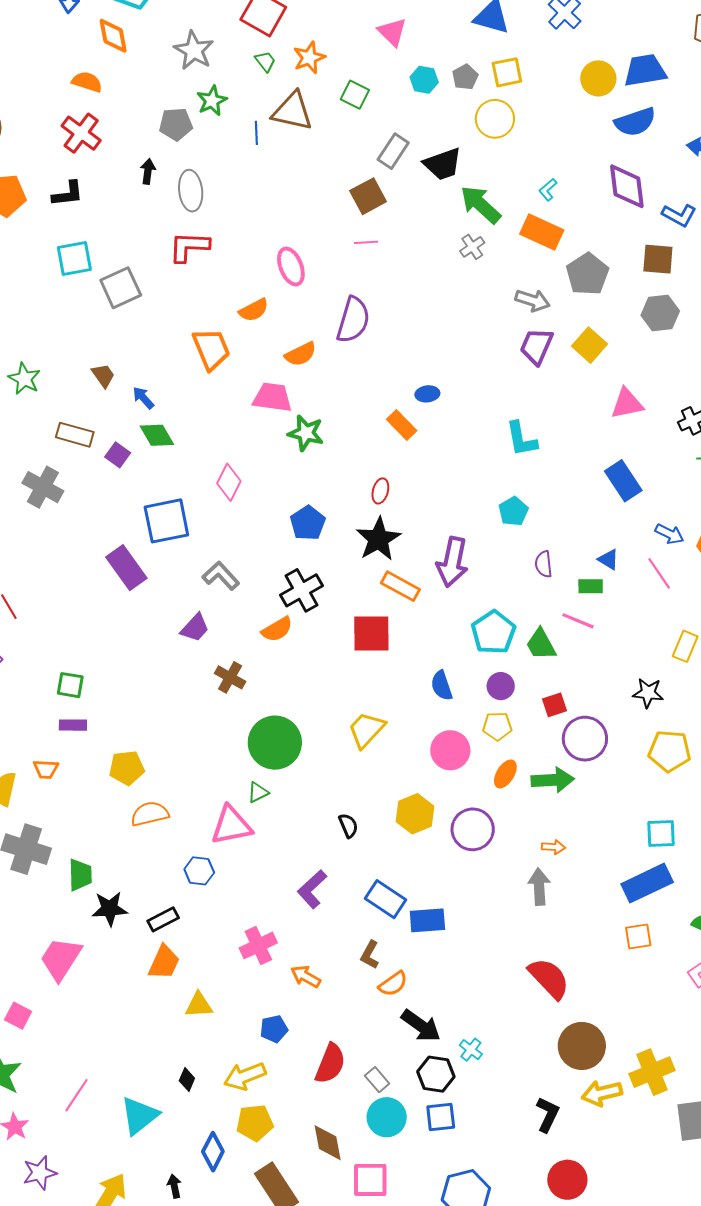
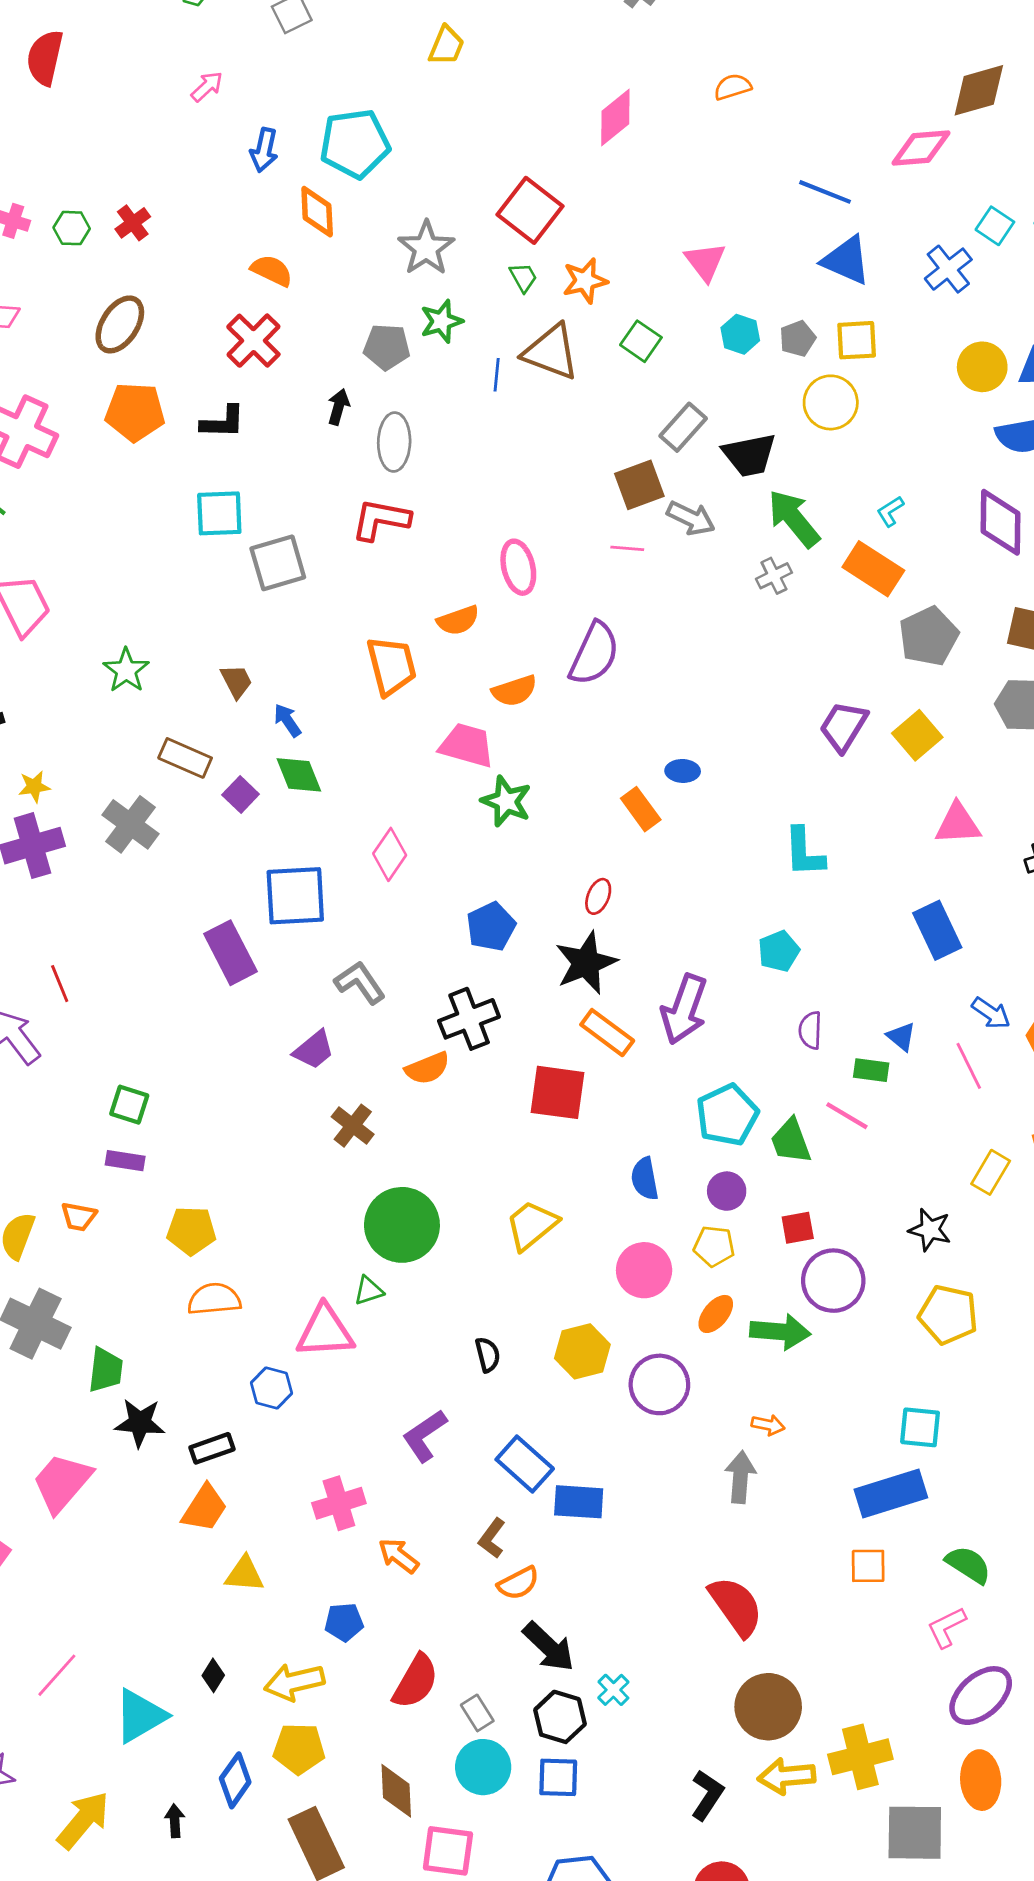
gray arrow: (533, 300) -> (691, 518), moved

